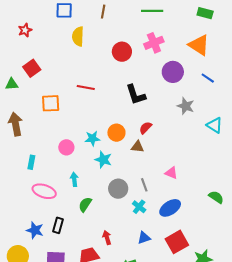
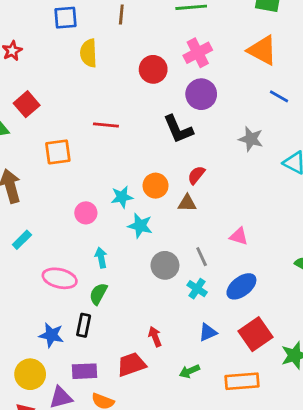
purple circle: (173, 72) -> (201, 94), moved
cyan rectangle: (31, 162) -> (22, 240), moved, turned 40
green semicircle: (85, 204) -> (98, 294), moved

